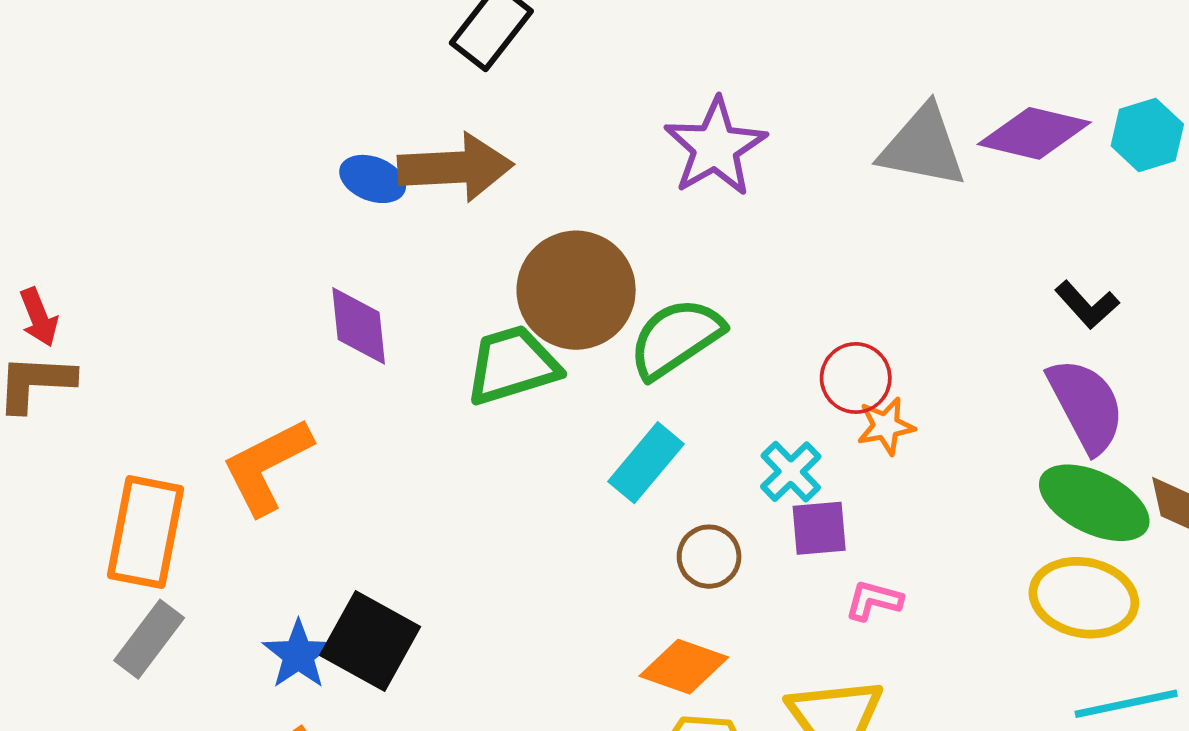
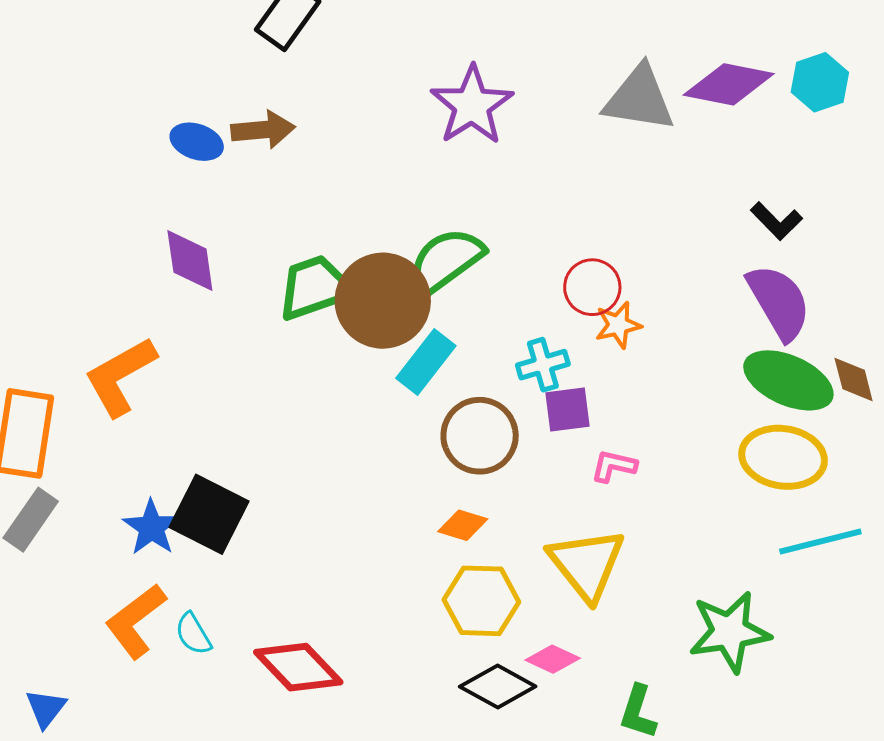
brown arrow: (455, 167) -> (263, 130), size x0.7
brown circle: (576, 290) -> (383, 301), moved
cyan cross: (791, 472) -> (543, 365), turned 30
brown circle: (709, 557) -> (480, 436), size x1.5
orange diamond: (684, 667) -> (463, 525), size x0.7

